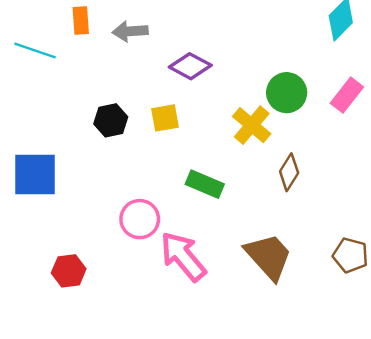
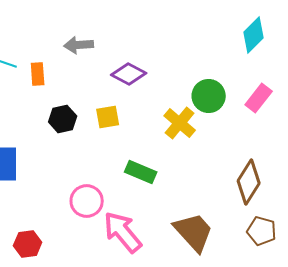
orange rectangle: (81, 20) -> (38, 74), moved
brown diamond: (289, 172) -> (249, 182), moved, size x1.4

